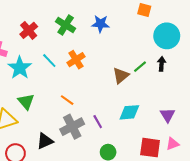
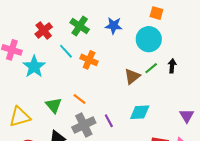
cyan circle: (167, 36) -> (149, 39), moved
orange cross: (76, 60) -> (89, 60), turned -36
cyan line: (49, 61) -> (66, 51), moved
green triangle: (26, 102) -> (54, 105), moved
purple triangle: (167, 115) -> (187, 116), moved

